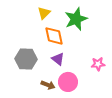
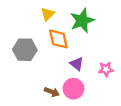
gray hexagon: (26, 59) -> (25, 50), moved
purple triangle: (58, 59) -> (77, 64), moved

